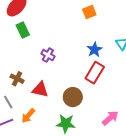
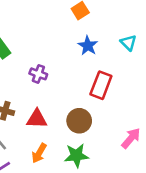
blue star: (94, 50) -> (88, 46), moved
orange arrow: (28, 116) -> (39, 153), moved

